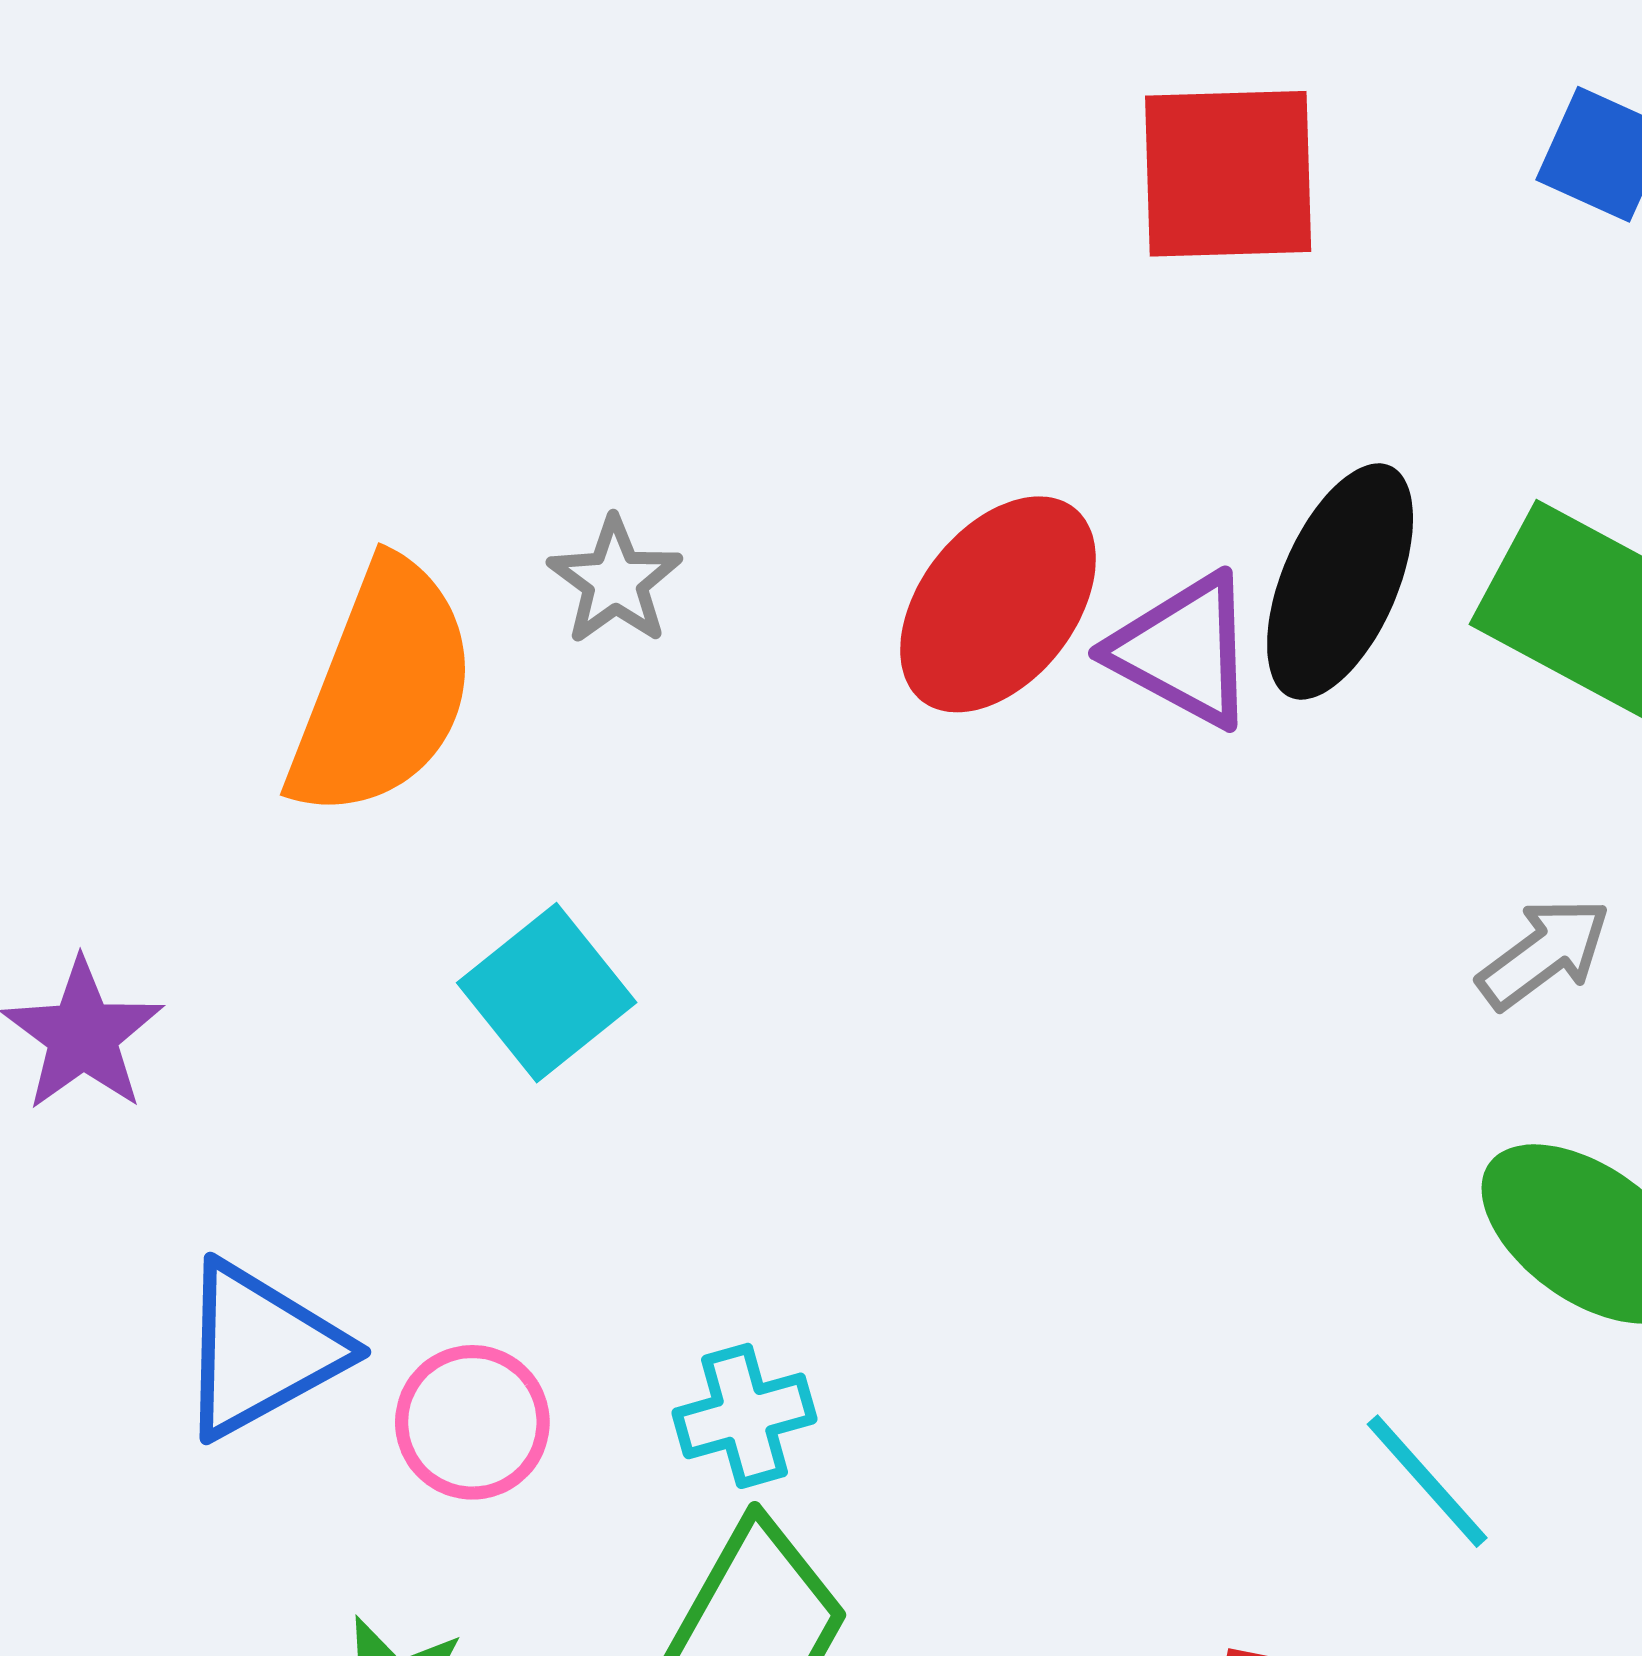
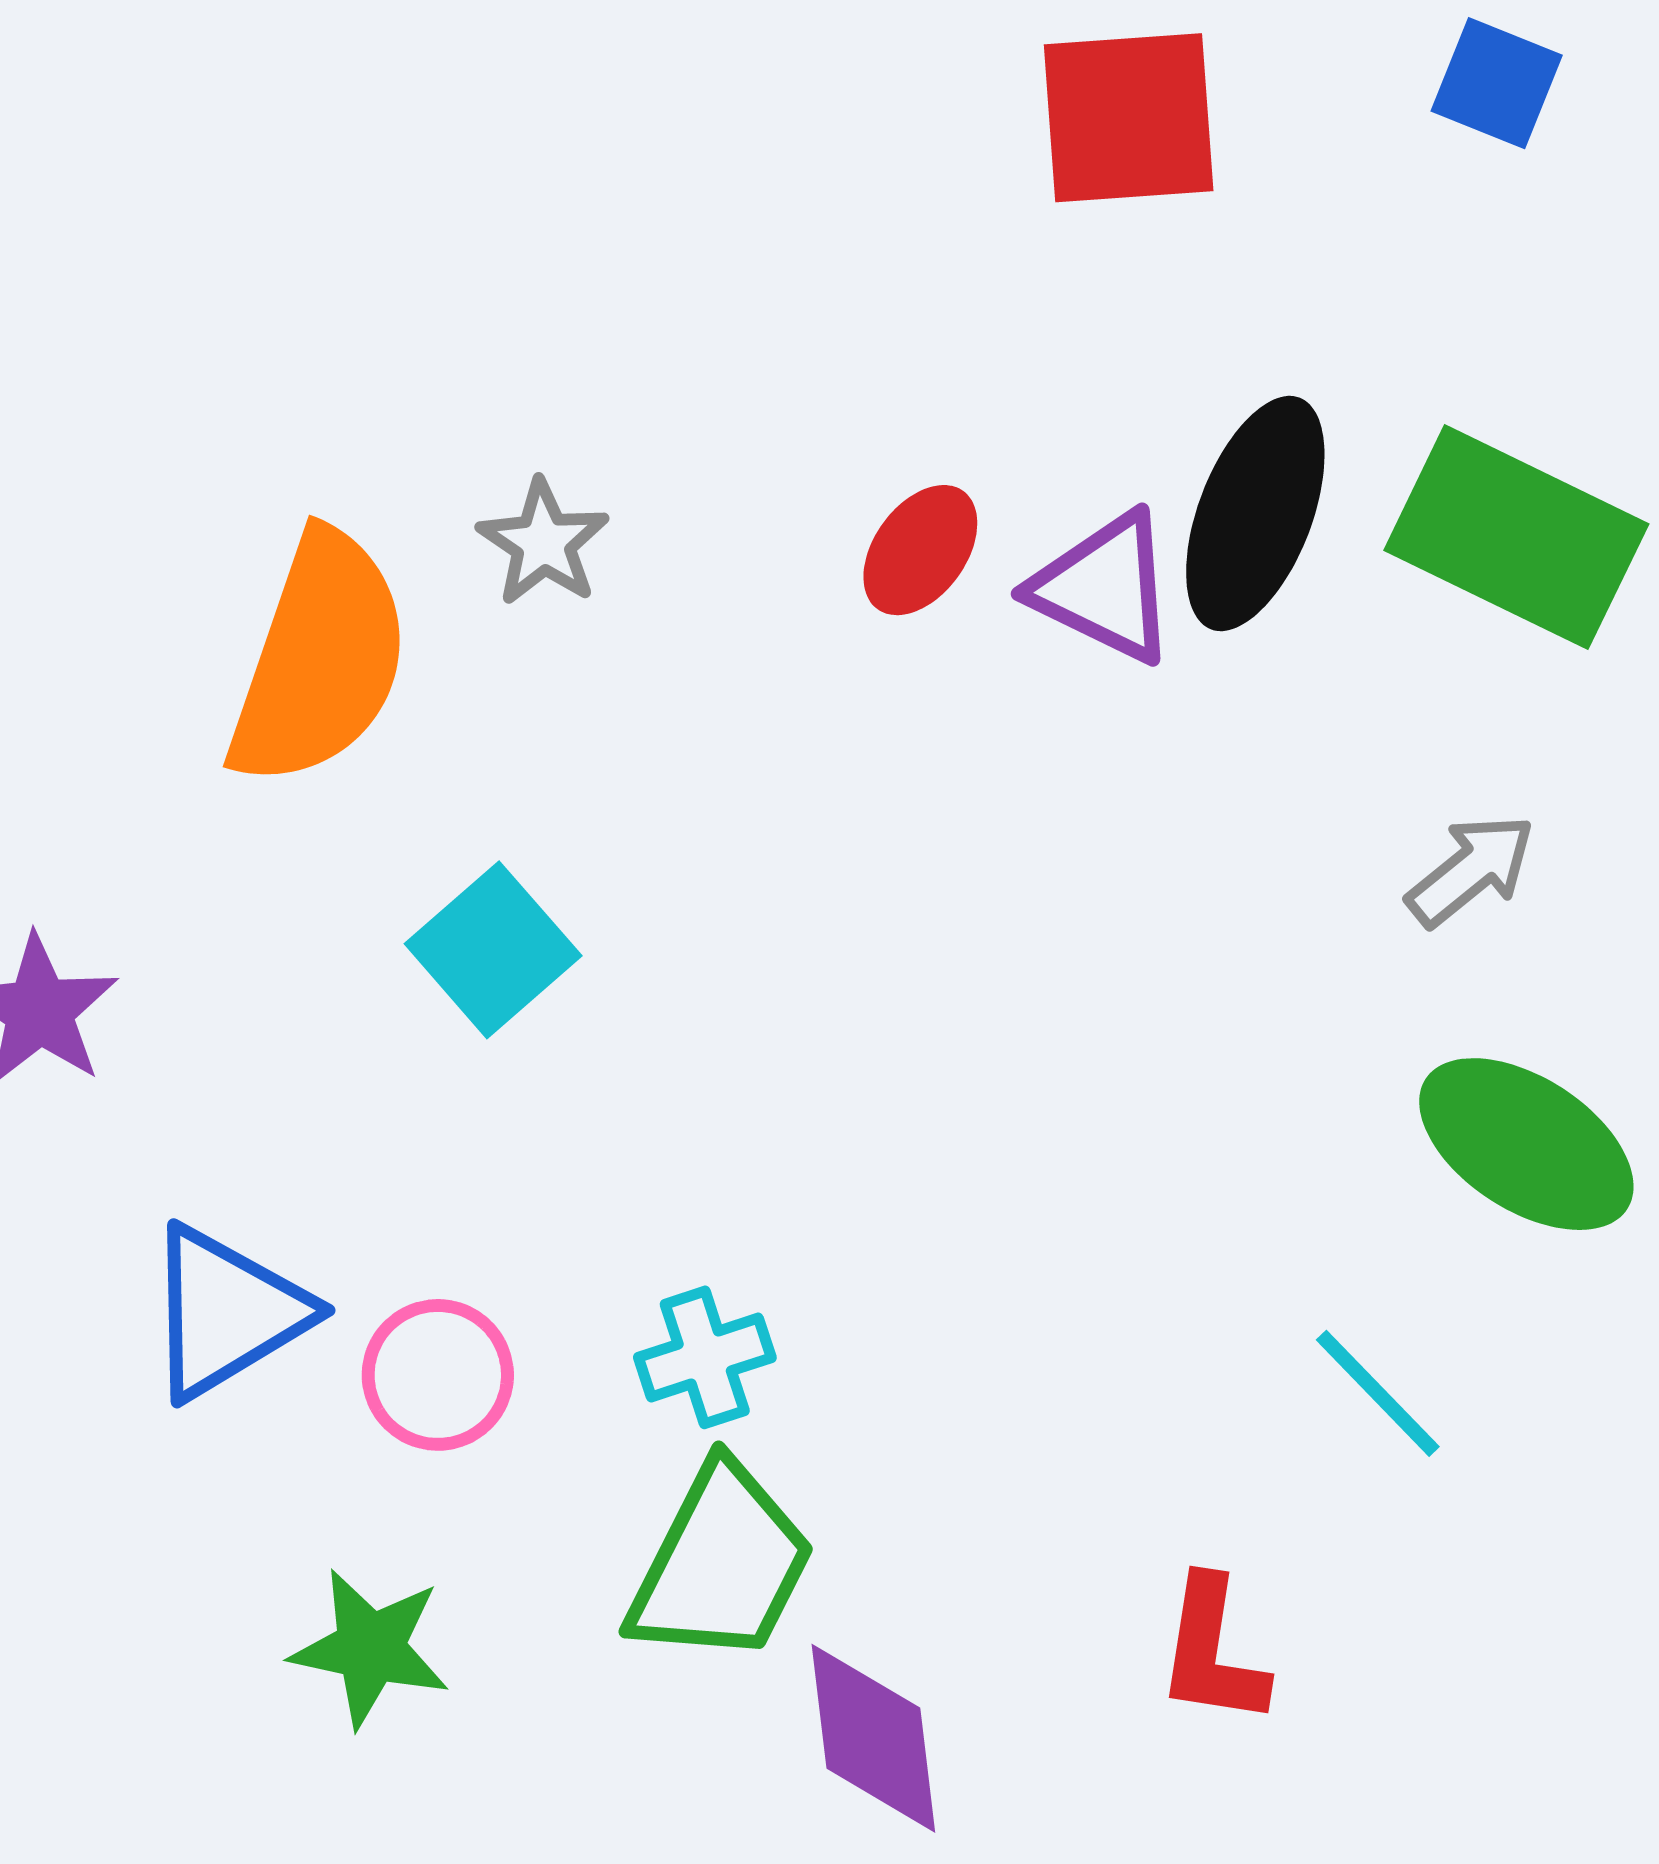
red ellipse: (998, 604) -> (920, 550), size x0.6

